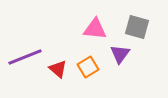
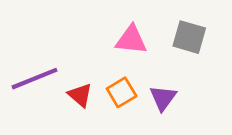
purple triangle: (120, 54) -> (163, 98), moved

